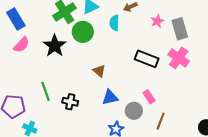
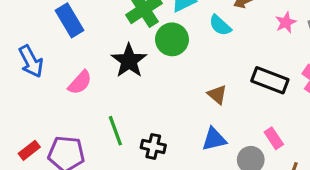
cyan semicircle: (114, 23) -> (220, 25), turned -49
pink semicircle: (21, 45) -> (80, 82), moved
brown triangle: (99, 71) -> (217, 95), moved

